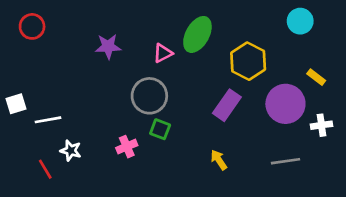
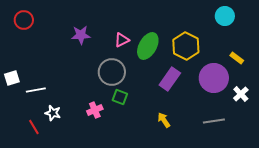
green ellipse: (197, 34) -> (148, 46), moved
white cross: (322, 125) -> (241, 94), turned -35

